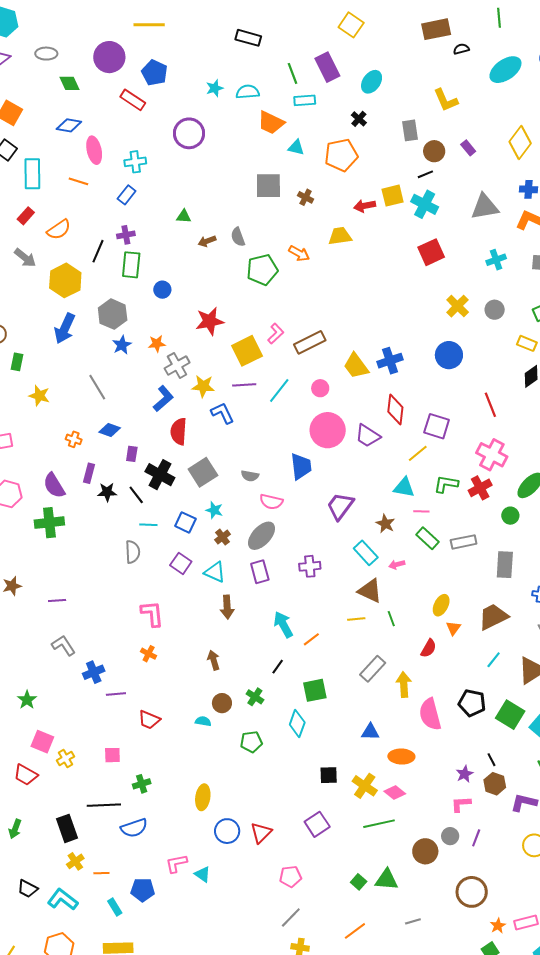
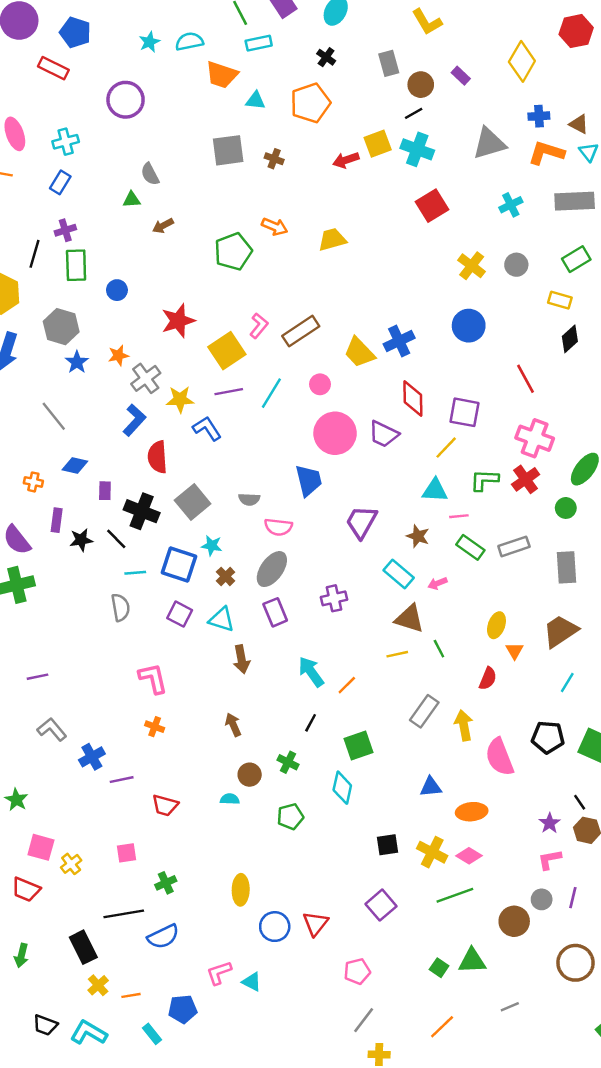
yellow trapezoid: (340, 236) -> (332, 240), moved
gray semicircle: (238, 237) -> (150, 174), moved
blue square: (185, 522) -> (179, 564), size x1.4

